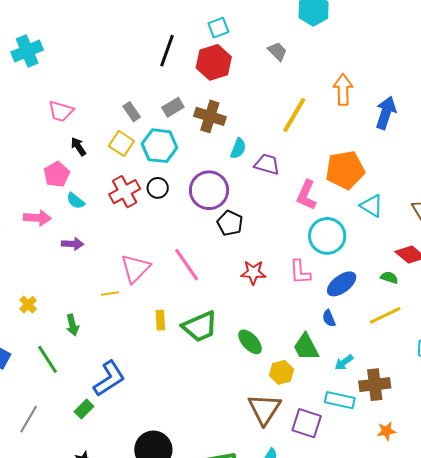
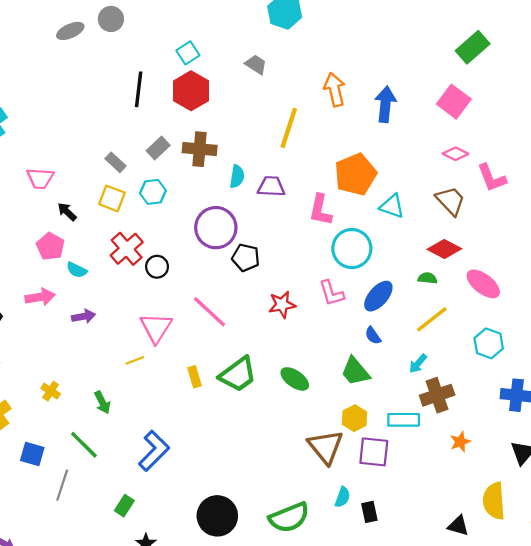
cyan hexagon: (160, 146) -> (153, 192), size x0.7
black circle: (158, 188) -> (157, 267), moved
cyan arrow: (344, 362) -> (418, 364), moved
yellow hexagon: (282, 372) -> (355, 418), moved
green rectangle: (84, 409) -> (124, 506), moved
gray line: (29, 419) -> (62, 485), moved

